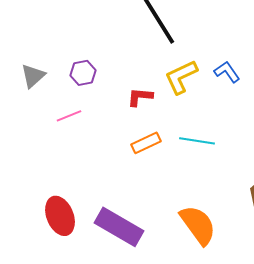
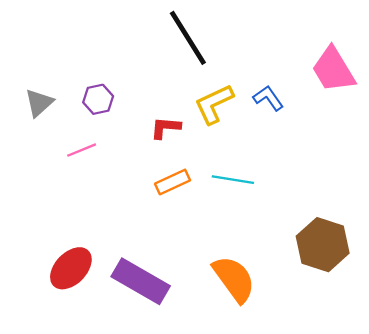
red ellipse: (60, 216) -> (71, 268), turned 66

